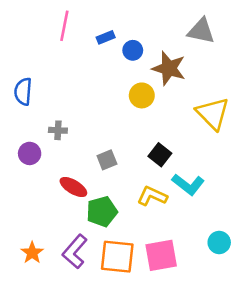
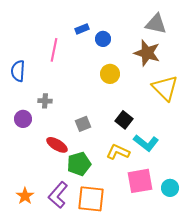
pink line: (64, 26) -> (54, 50), moved
brown star: (169, 68) -> (147, 53), moved
pink square: (161, 255) -> (140, 181), moved

